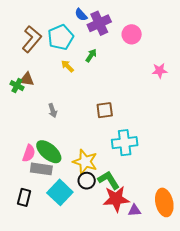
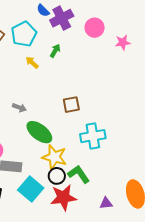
pink star: (160, 71) -> (123, 42), moved
gray arrow: (53, 111) -> (19, 108), turned -48
green ellipse: (49, 152) -> (39, 132), moved
red star: (116, 199) -> (63, 197), moved

